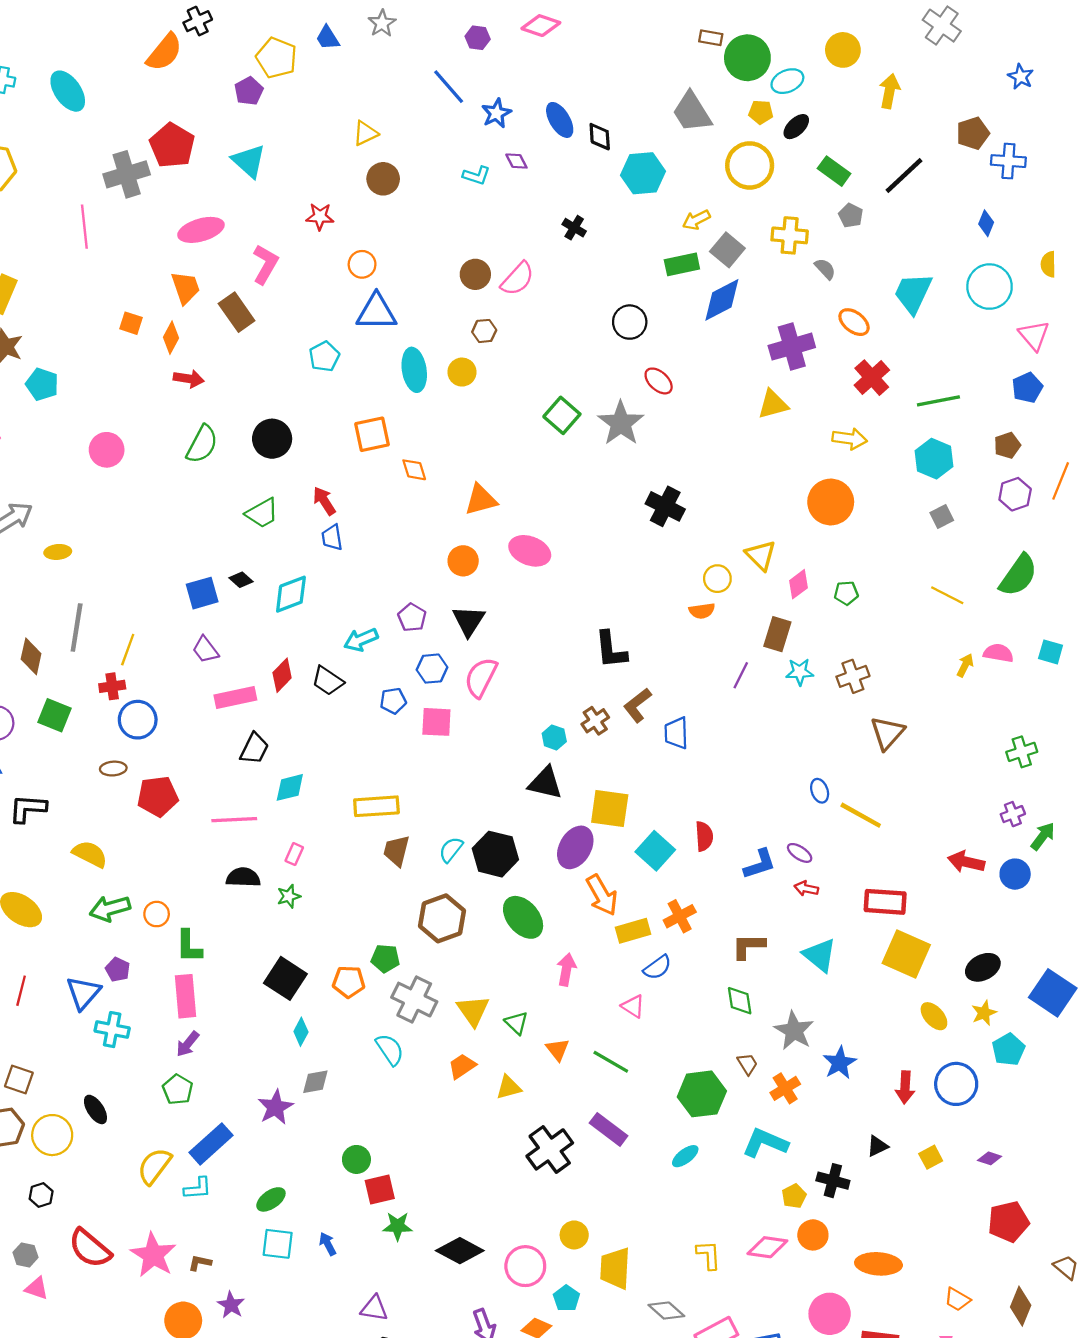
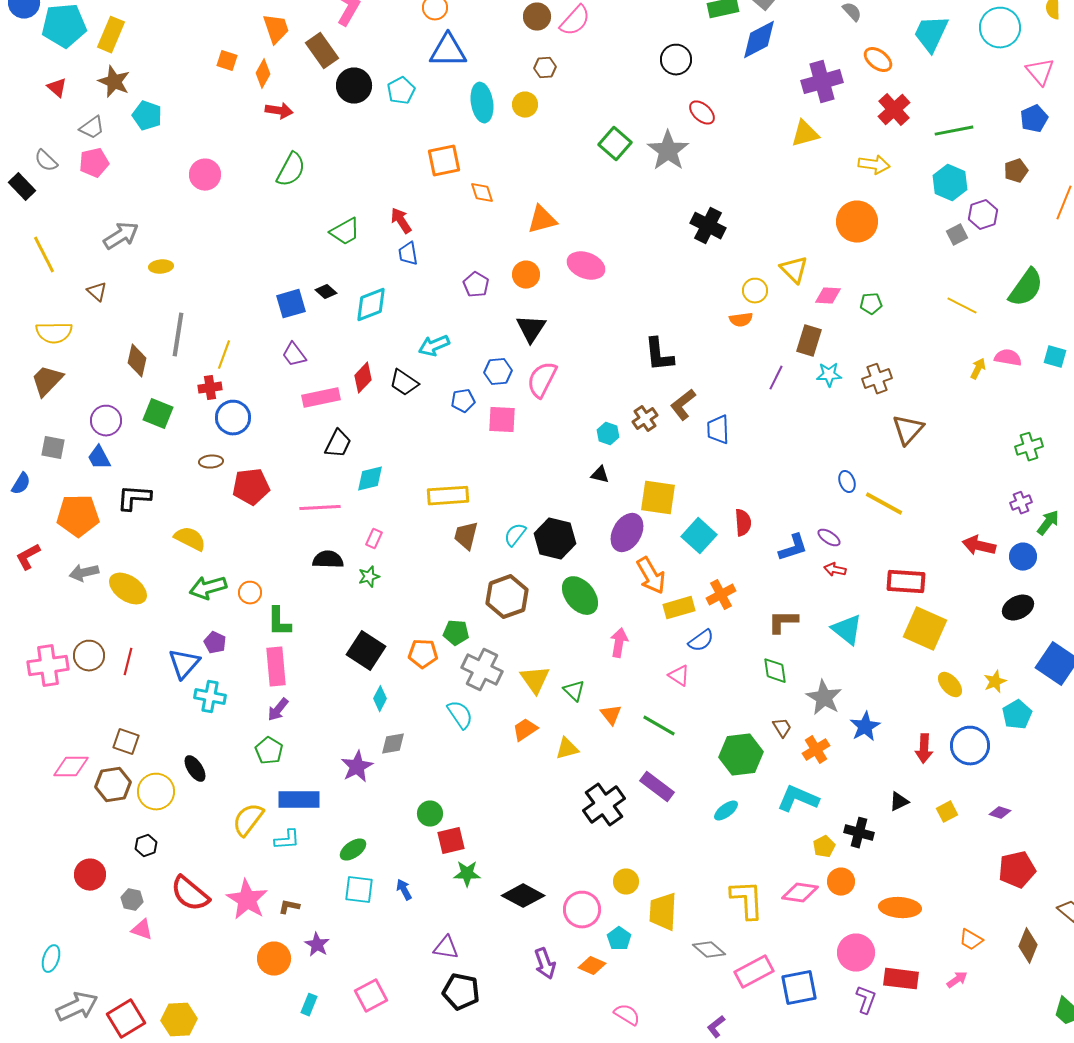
black circle: (272, 439) -> (354, 86), moved
purple hexagon: (1015, 494) -> (983, 215), moved
pink diamond: (798, 584) -> (828, 296), turned 40
purple pentagon: (412, 617) -> (476, 285), moved
black triangle: (545, 783) -> (600, 475), size x0.6
black ellipse: (983, 967) -> (1018, 608), moved
blue rectangle: (211, 1144) -> (299, 800), turned 42
yellow L-shape: (709, 1255) -> (747, 900), size x1.5

